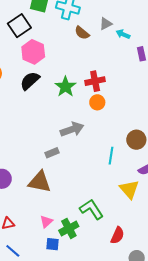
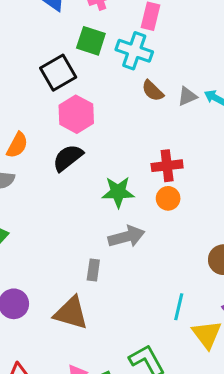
gray triangle: (106, 24) -> (187, 96), moved
green star: (65, 87) -> (118, 192), moved, turned 30
gray rectangle: (52, 153) -> (93, 270), turned -64
cyan line: (111, 156) -> (179, 307), moved

